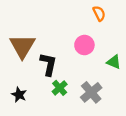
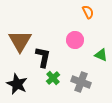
gray cross: (91, 92) -> (81, 82), turned -30
black star: (19, 95) -> (17, 84), size x1.5

